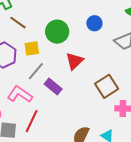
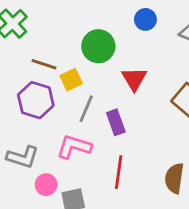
brown line: (18, 23) -> (44, 64), moved
purple rectangle: (53, 87) -> (116, 122), turned 48
red line: (32, 121) -> (119, 172), moved

